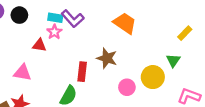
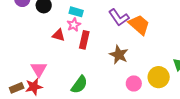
purple L-shape: (73, 19) -> (119, 17), moved
red rectangle: (82, 72) -> (84, 40), moved
pink triangle: (22, 73) -> (39, 69), moved, turned 42

